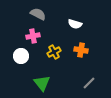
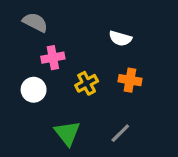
gray semicircle: (38, 14) -> (35, 22), moved
gray line: (89, 83) -> (120, 133), moved

